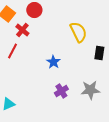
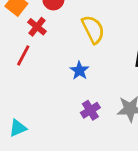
yellow semicircle: (78, 32) -> (93, 29), moved

